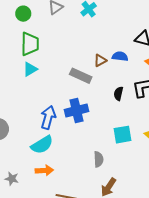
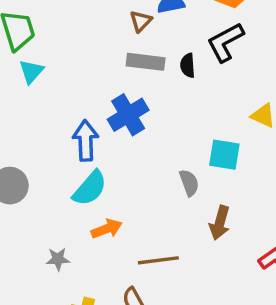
gray rectangle: (81, 76) -> (146, 62), moved
cyan square: (122, 135) -> (224, 155), moved, turned 36

